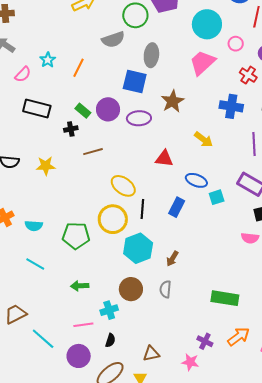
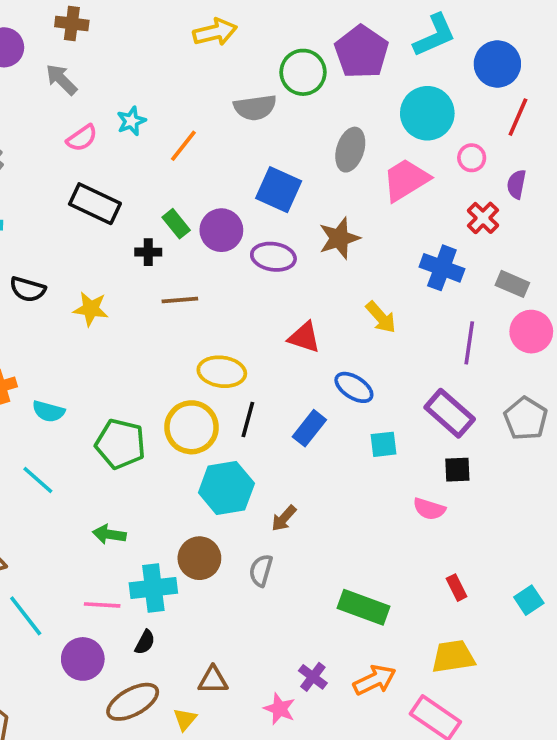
gray ellipse: (151, 55) -> (350, 150), moved
yellow ellipse: (123, 186) -> (222, 372), turned -40
cyan square: (217, 197) -> (383, 444), moved
cyan cross: (109, 310) -> (153, 588), size x1.4

